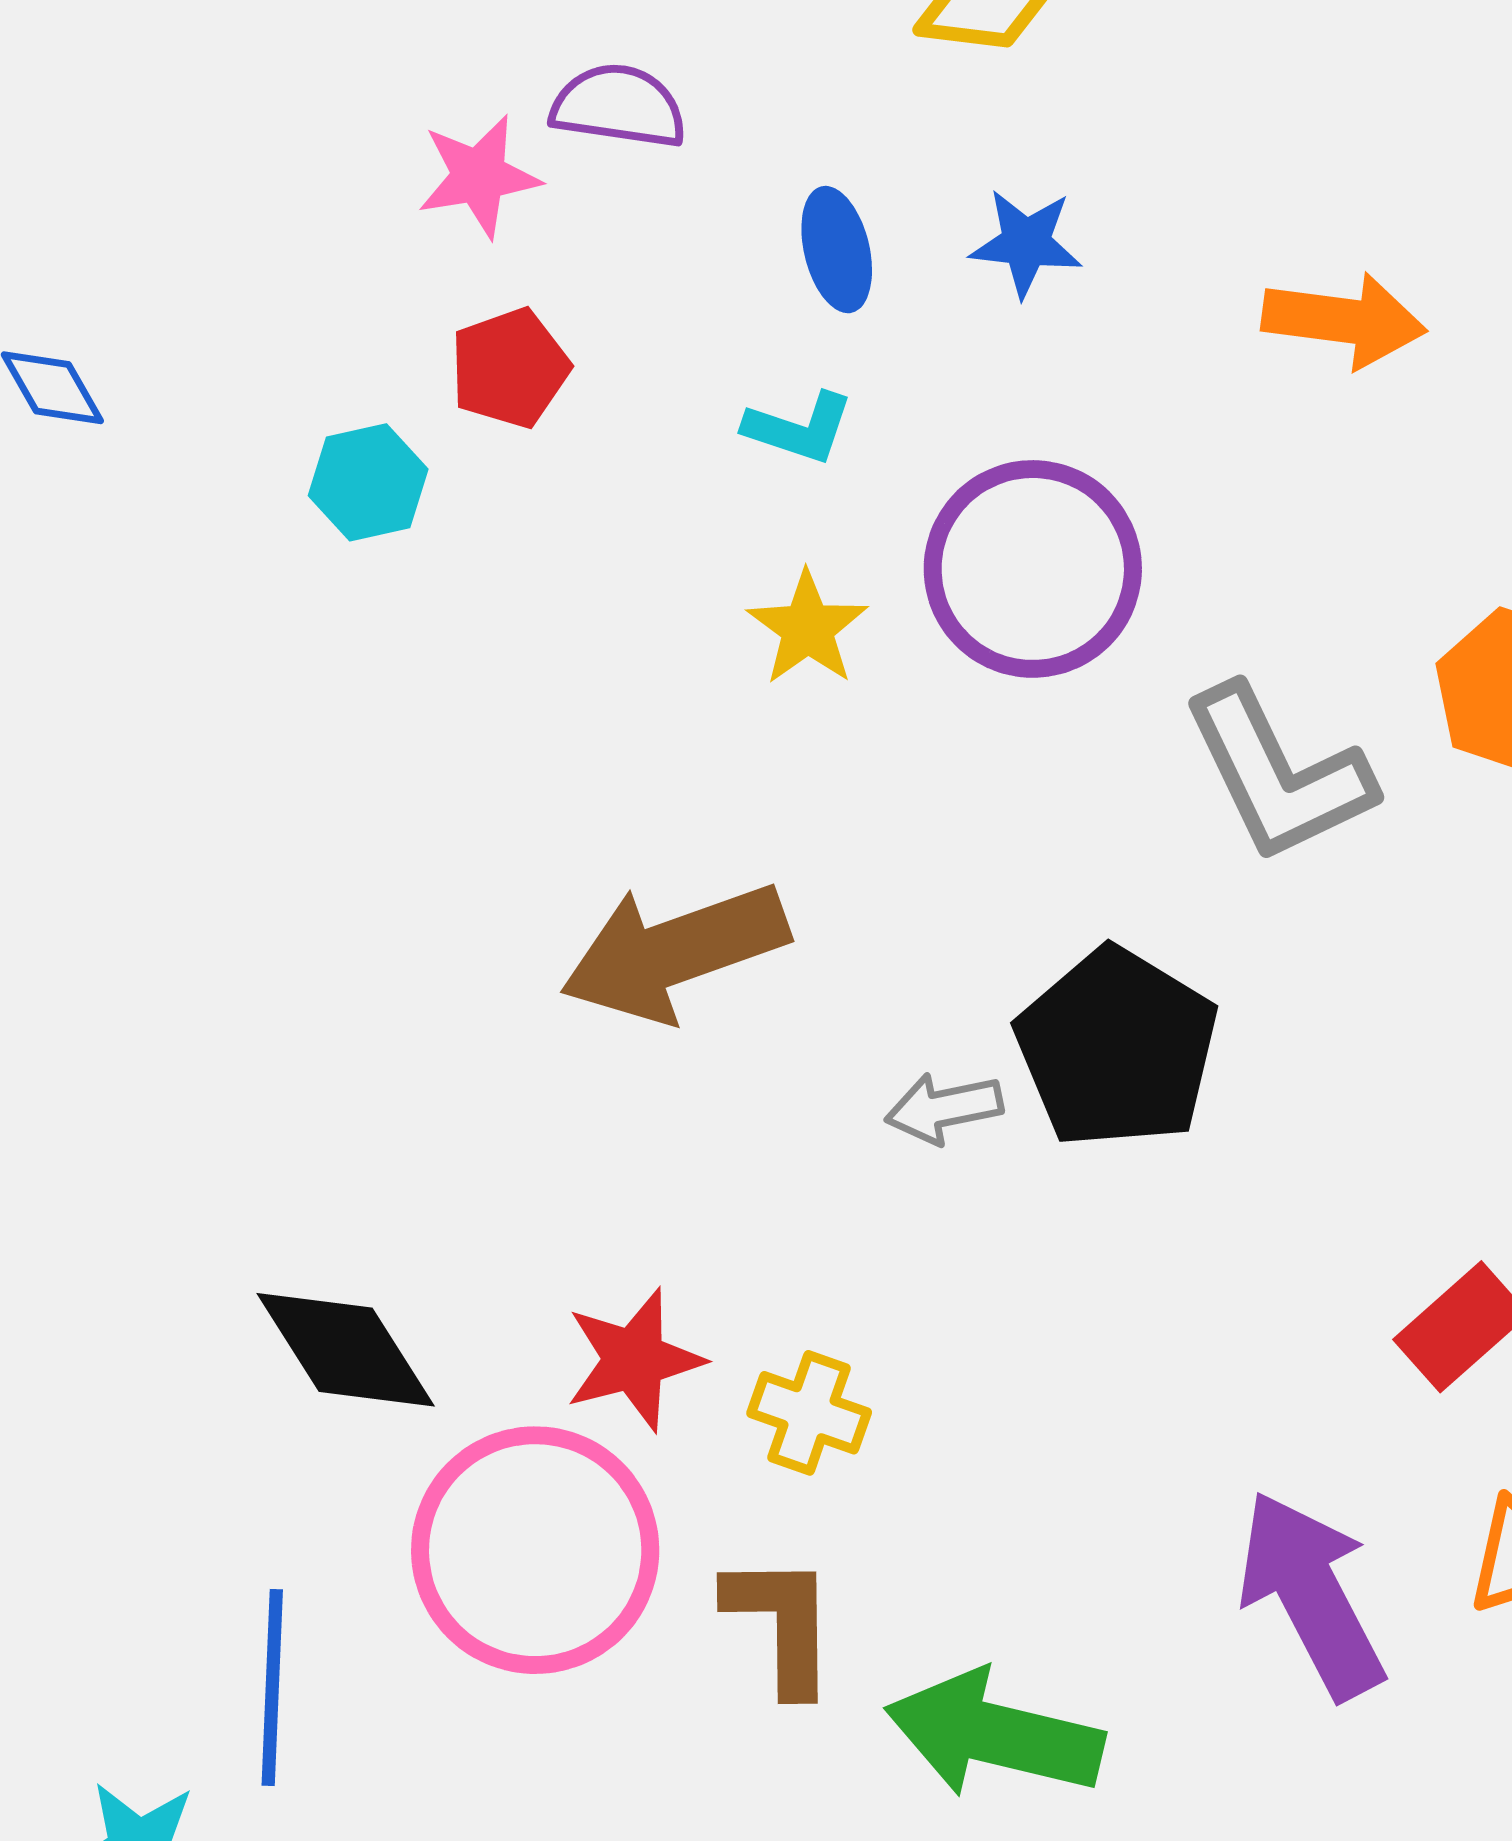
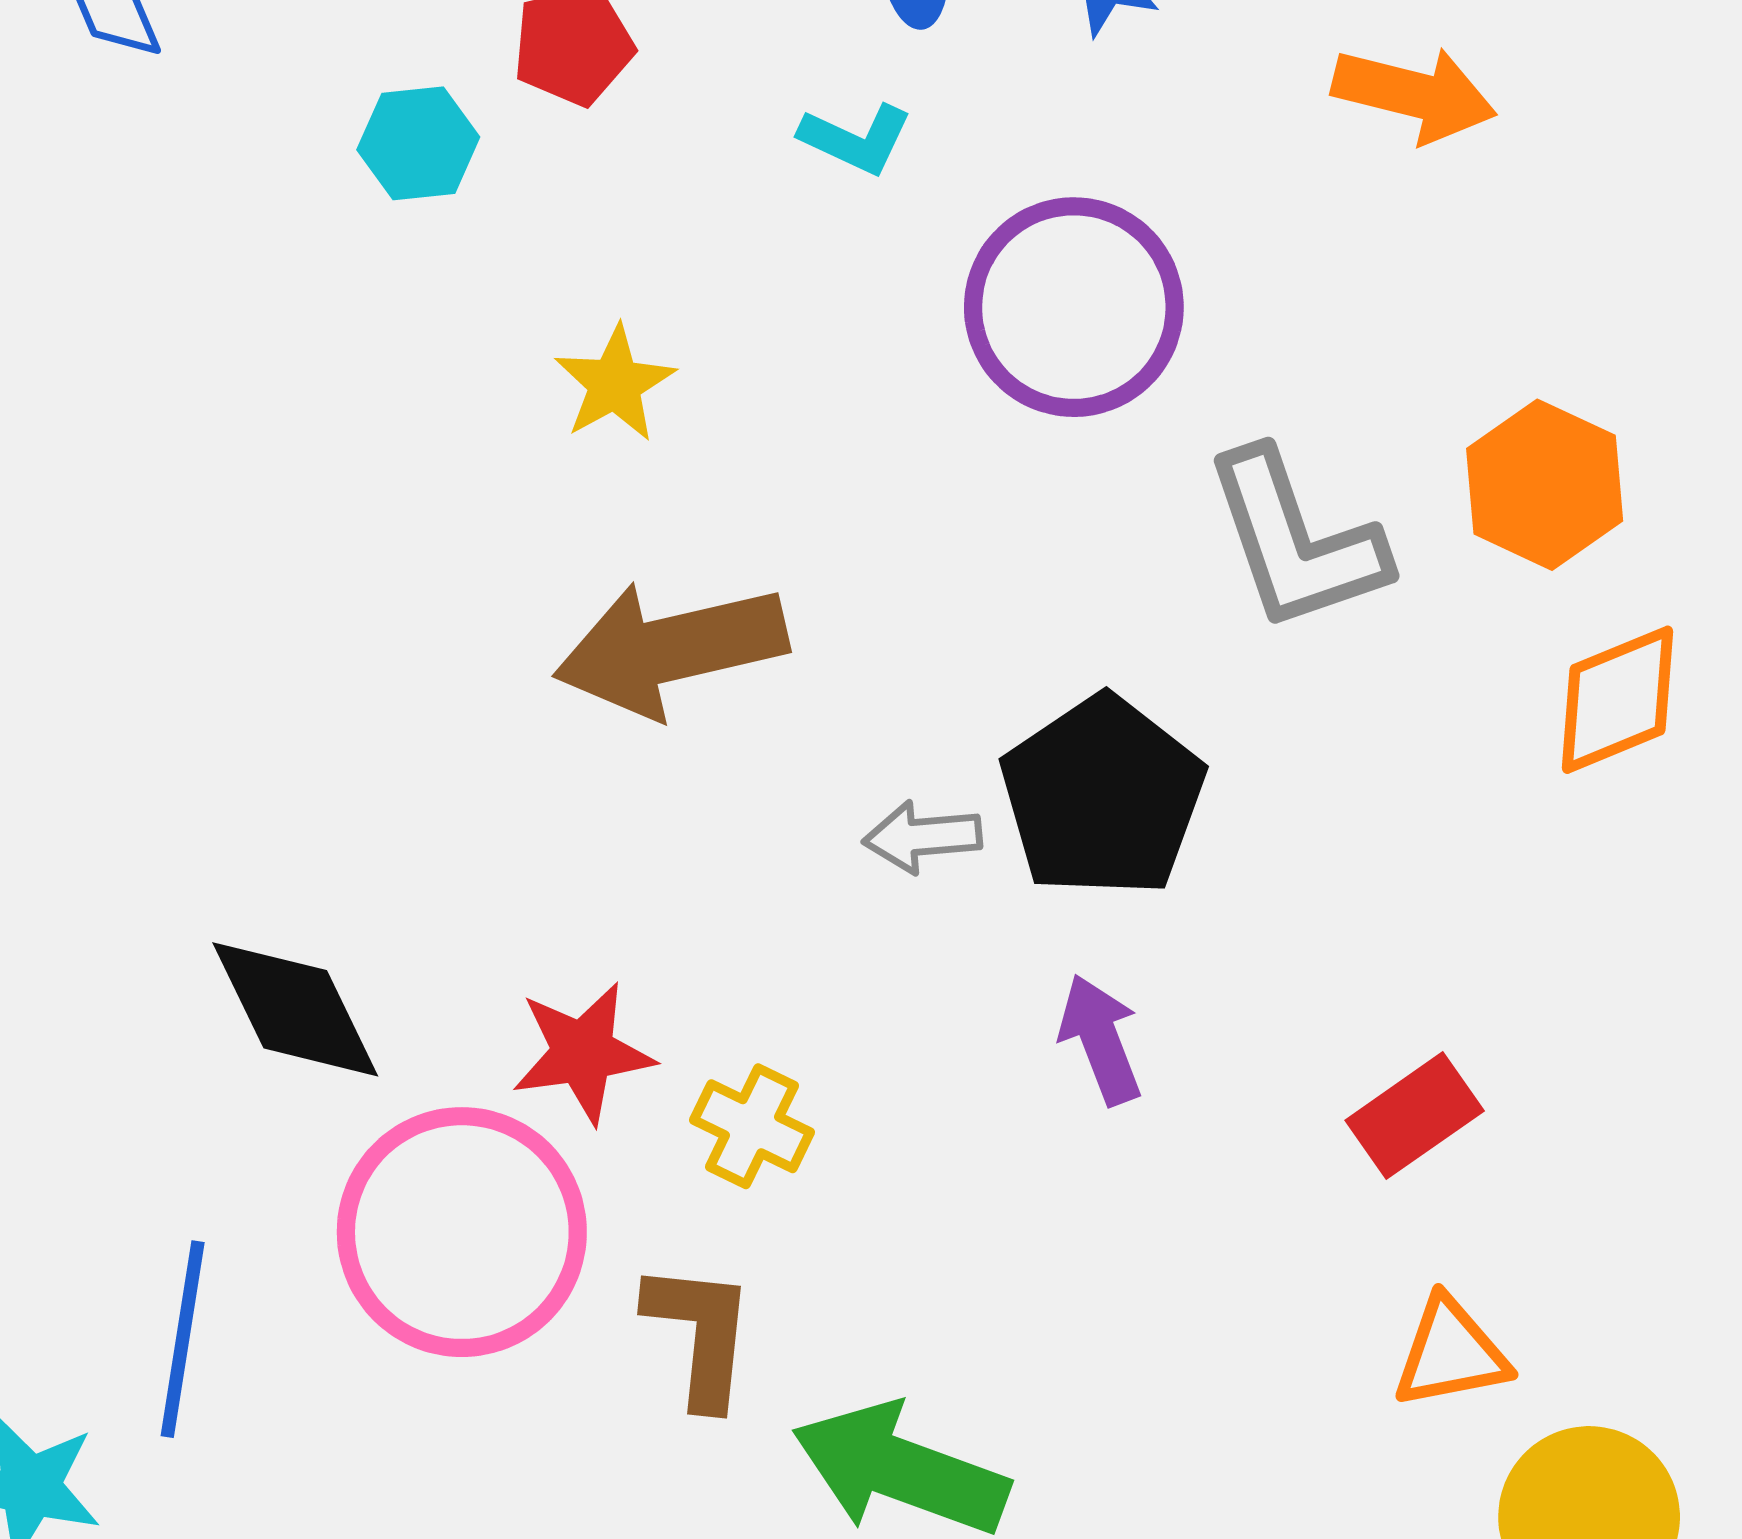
yellow star: (808, 628) -> (615, 384), moved
purple arrow: (1311, 1595) -> (1100, 1040), moved, size x0.6

